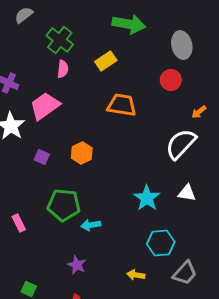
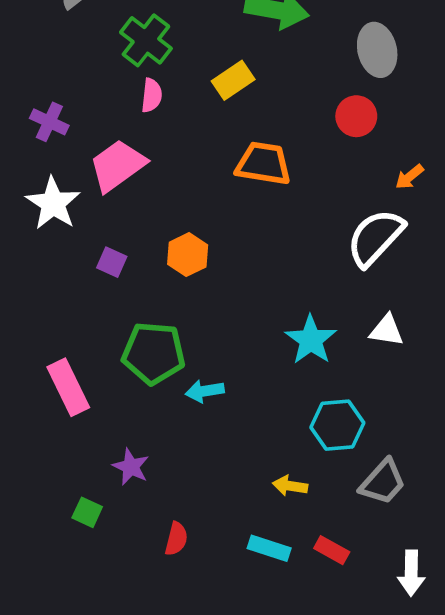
pink rectangle: (19, 223) -> (68, 387), size x1.6
purple star: (77, 265) -> (131, 467), moved

